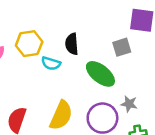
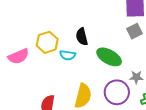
gray square: (122, 47) -> (134, 31), moved

